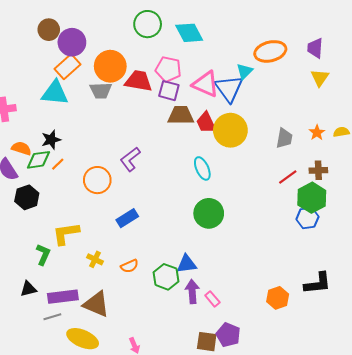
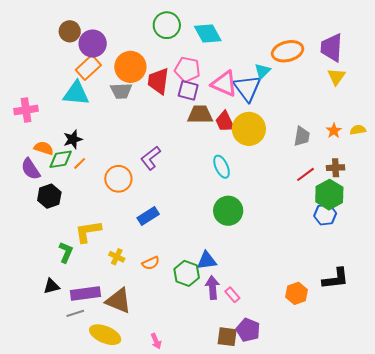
purple trapezoid: (315, 48) -> (332, 48), size x1.4
red trapezoid: (139, 81) -> (158, 81), turned -92

